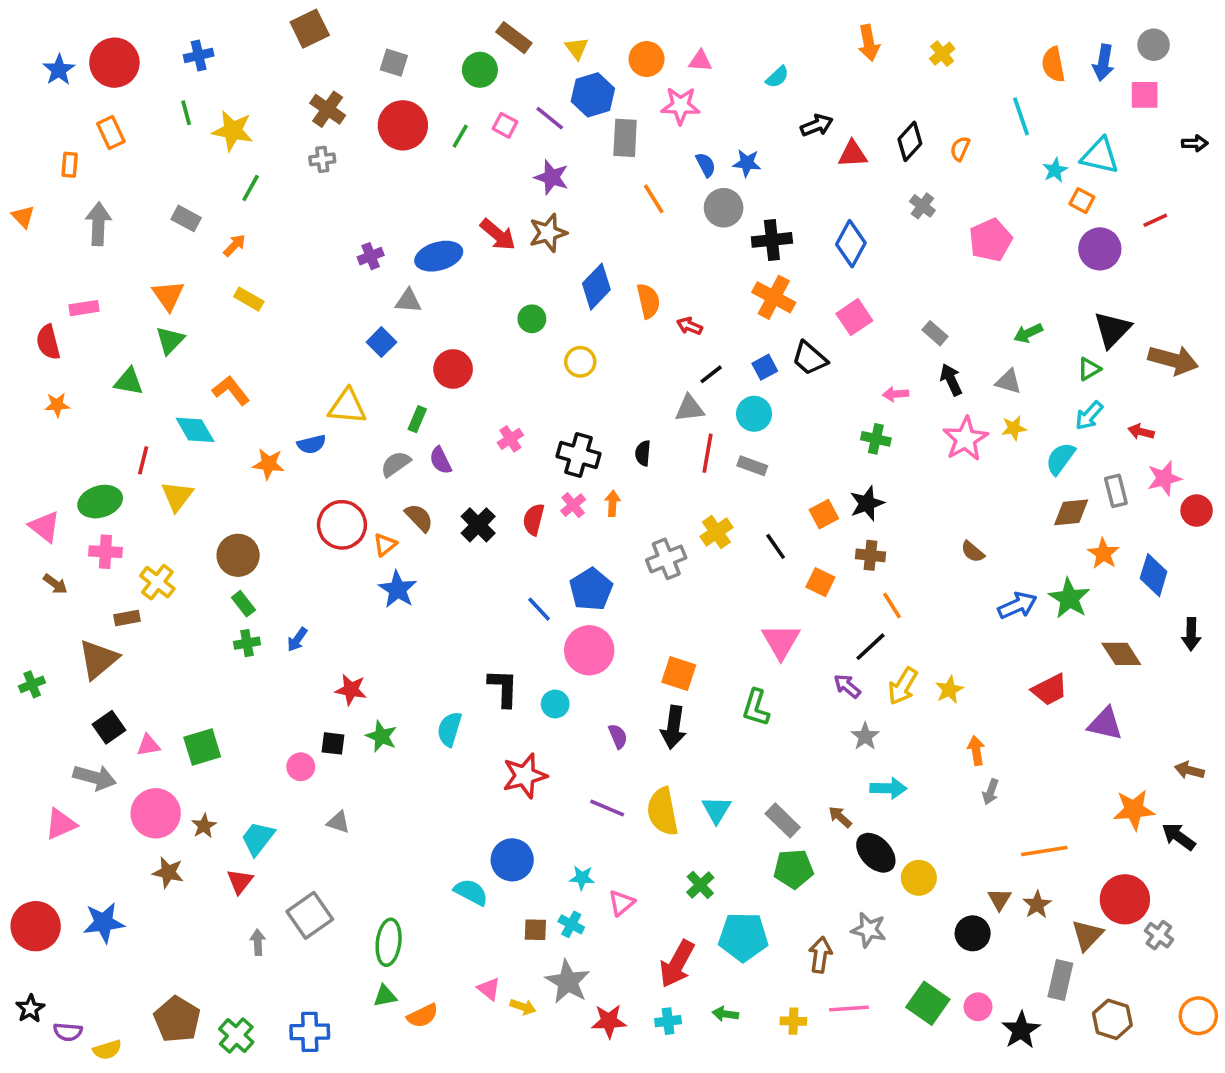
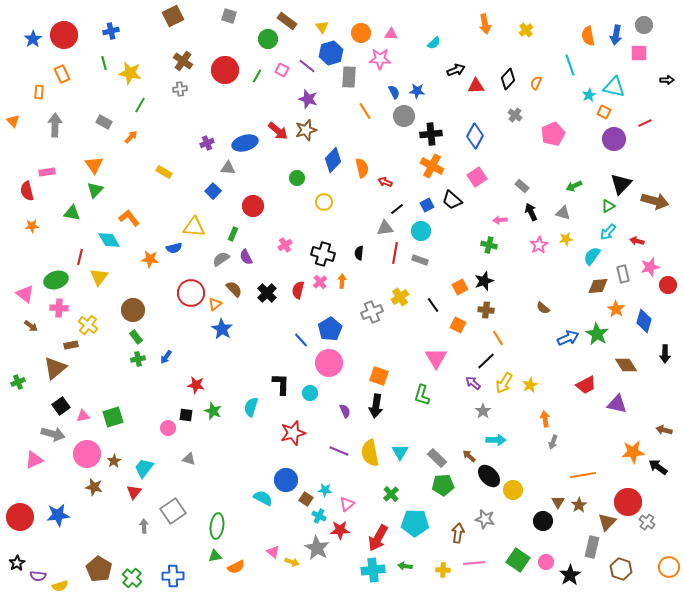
gray square: (394, 63) -> (229, 16), moved
yellow rectangle: (249, 299) -> (164, 172), moved
pink star: (965, 439) -> (539, 245), size x0.7
brown square: (535, 930) -> (306, 499), moved, turned 32
red star: (609, 1021) -> (340, 530), moved
cyan cross: (668, 1021) -> (373, 570), size x1.6

